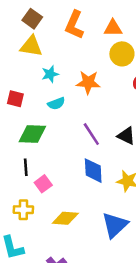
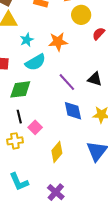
cyan semicircle: (56, 103) -> (35, 62), size x1.5
yellow cross: (23, 210) -> (15, 141), moved
yellow diamond: (65, 218) -> (57, 152), turned -45

